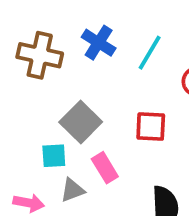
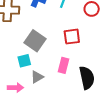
pink rectangle: (105, 168) -> (63, 65), moved, turned 56

